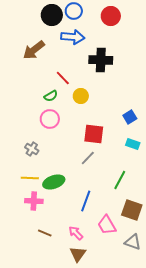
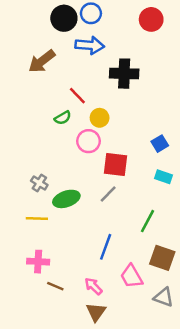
red circle: (111, 16) -> (151, 19), moved
pink circle: (50, 119) -> (89, 141), moved
green ellipse: (54, 182) -> (66, 199), moved
pink cross: (34, 201) -> (38, 262), moved

